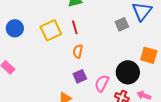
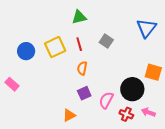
gray square: (122, 24) -> (106, 41), moved, turned -32
blue circle: (15, 28) -> (26, 51), moved

